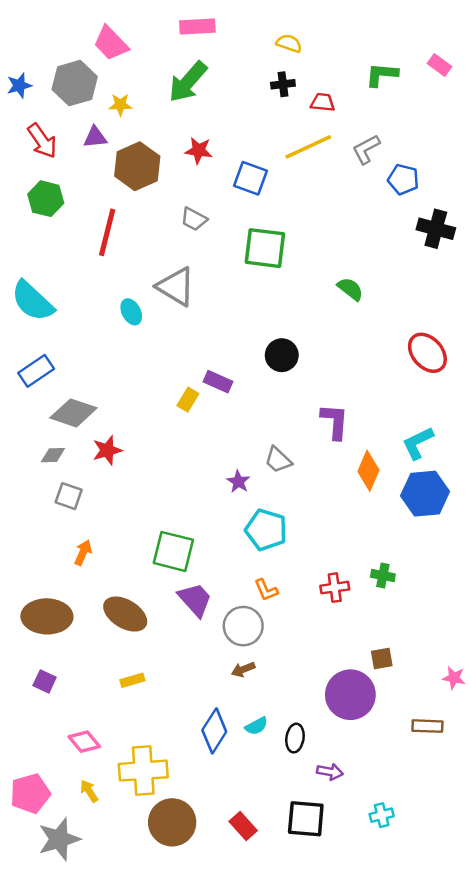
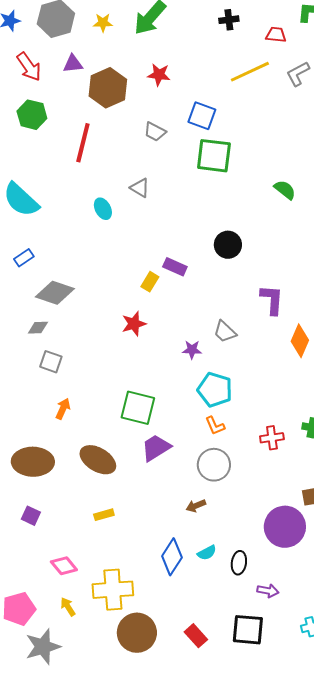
red trapezoid: (323, 102) -> (276, 35), moved
yellow star: (120, 105) -> (103, 23), moved
blue square: (250, 178) -> (202, 116), moved
gray triangle: (176, 287) -> (140, 188), size x0.6
blue rectangle: (36, 371) -> (24, 258), size x0.7
red star: (107, 450) -> (134, 324), moved
purple star: (238, 482) -> (192, 350), turned -30
orange L-shape: (266, 590) -> (215, 426), moved
purple trapezoid: (195, 600) -> (156, 448), turned -80
gray circle: (243, 626) -> (214, 465), moved

